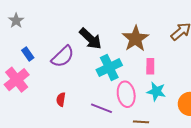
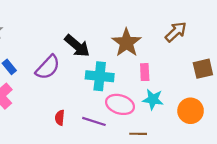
cyan cross: (109, 67) -> (100, 76), turned 35
pink ellipse: (126, 94) -> (120, 104), turned -60
red semicircle: (61, 100) -> (60, 118), moved

